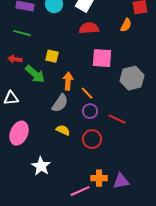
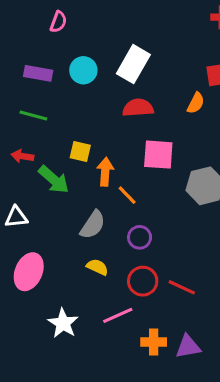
orange arrow: (68, 81) -> (105, 172), moved
orange line: (87, 93) -> (127, 195), moved
red line: (117, 119) -> (182, 287), moved
pink line: (80, 191) -> (118, 315), moved

